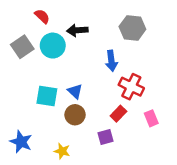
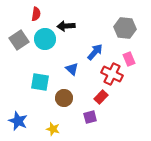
red semicircle: (42, 16) -> (36, 14), turned 56
gray hexagon: (132, 28) -> (125, 28), moved
blue arrow: (111, 61) -> (95, 52), turned -132
blue triangle: (75, 91) -> (72, 69), moved
pink rectangle: (151, 118) -> (129, 59), moved

